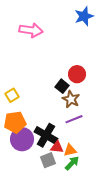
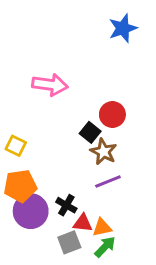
pink arrow: (31, 30) -> (50, 85), moved
yellow square: (12, 95) -> (16, 146), turned -32
black cross: (46, 135) -> (66, 205), size x0.6

